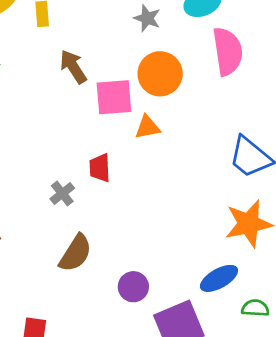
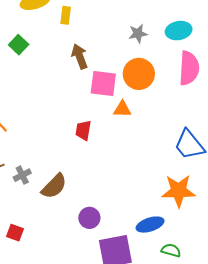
gray star: (147, 18) -> (138, 33), turned 30
gray cross: (62, 193) -> (22, 175), moved

